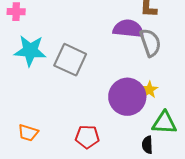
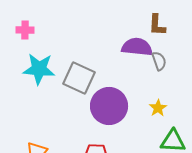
gray semicircle: (150, 43) -> (159, 61), size x0.7
purple circle: (127, 97) -> (109, 106), moved

